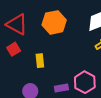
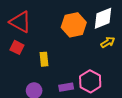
orange hexagon: (54, 22) -> (74, 25), moved
red square: (14, 49) -> (17, 47), turned -32

